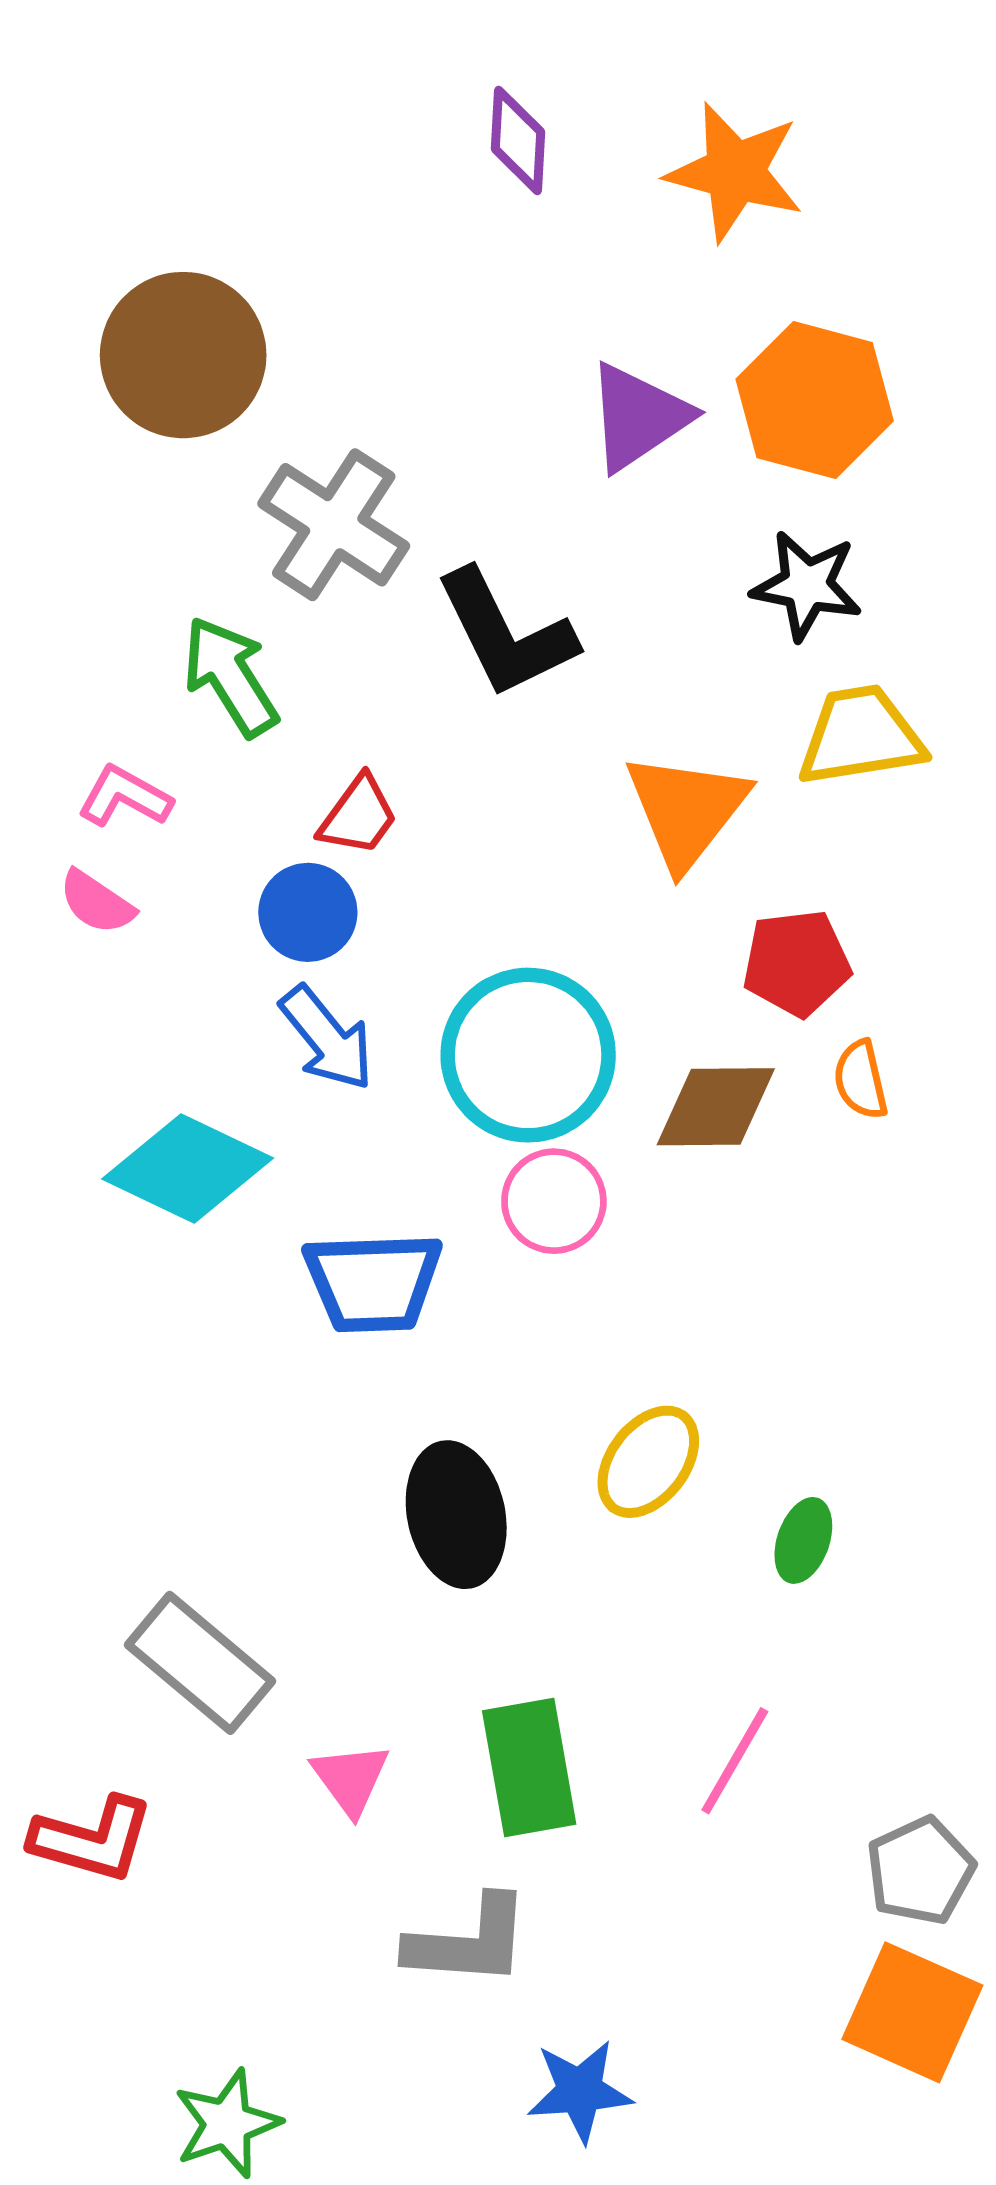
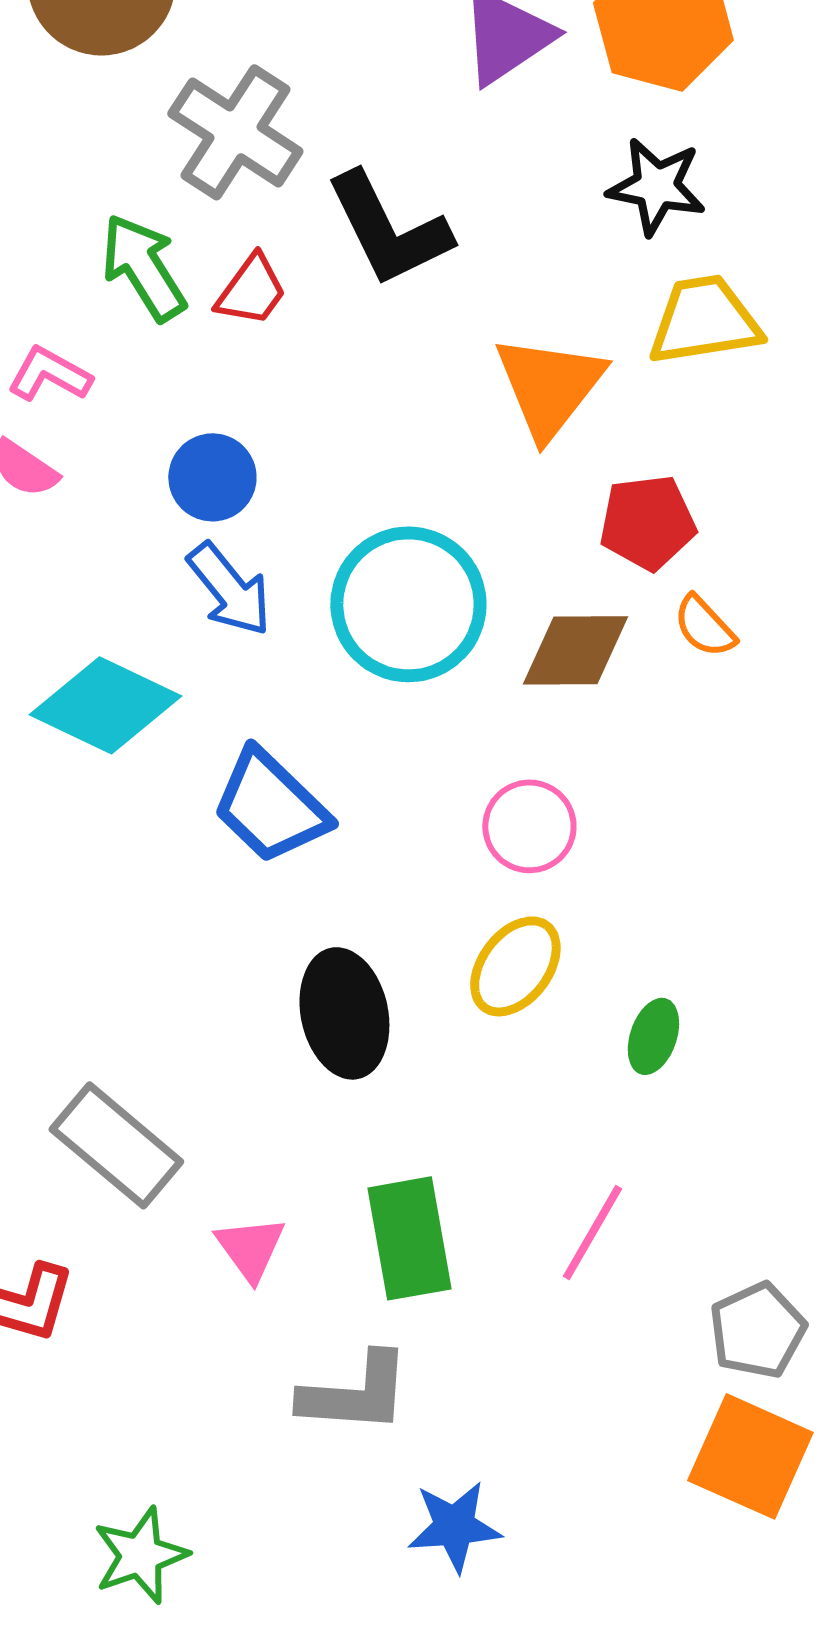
red trapezoid: (358, 816) -> (251, 290), moved
orange semicircle: (861, 1080) -> (704, 626), turned -30
pink circle: (554, 1201) -> (529, 826), moved
blue trapezoid: (373, 1282) -> (270, 806), turned 46

